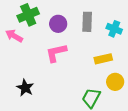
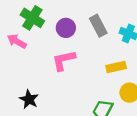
green cross: (28, 15) -> (32, 18), turned -35
gray rectangle: (87, 22) -> (98, 26), turned -30

